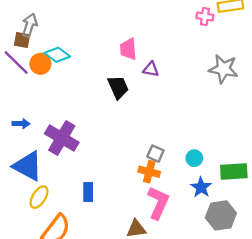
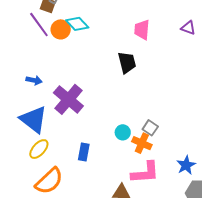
purple triangle: (151, 69) -> (188, 28), moved
cyan circle: (194, 158) -> (123, 132), moved
pink L-shape: (158, 203) -> (145, 173), turned 52

